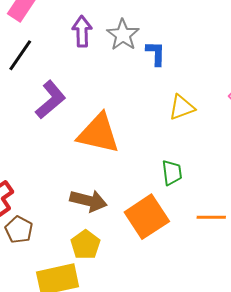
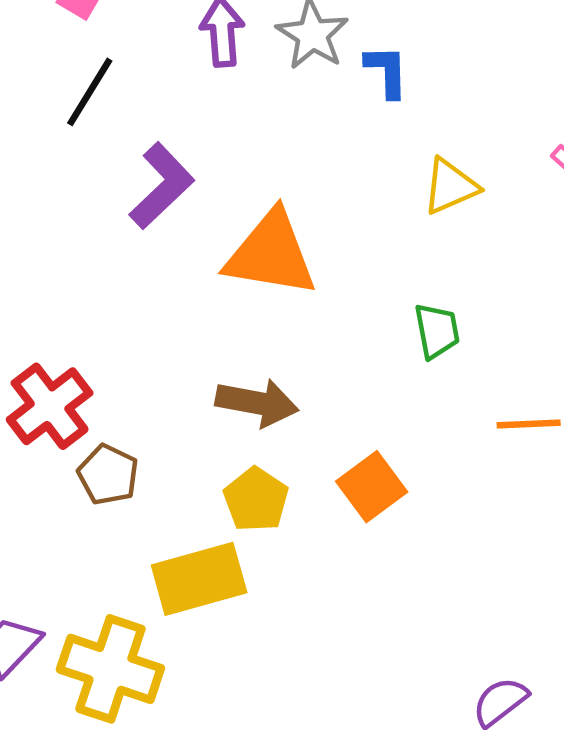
orange square: (147, 217) -> (372, 487), moved, size x0.7

